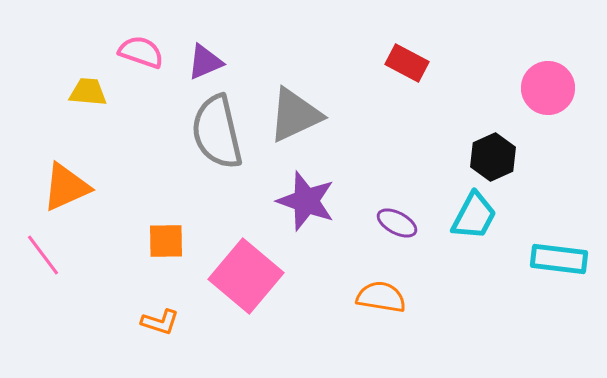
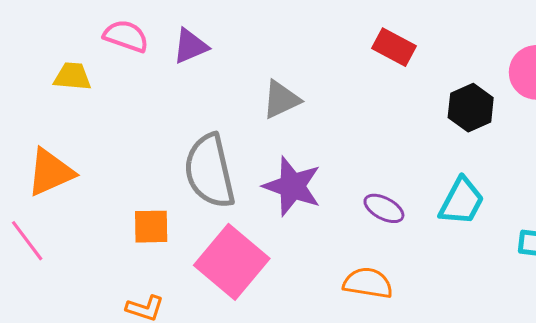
gray triangle: (295, 115) -> (281, 100), size x0.7
gray semicircle: (217, 132) -> (210, 171), moved
black hexagon: (493, 157) -> (471, 108), moved

